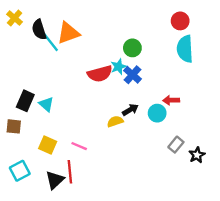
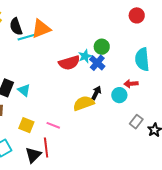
cyan line: (51, 42) -> (26, 37), turned -66
green circle: (132, 48) -> (102, 47), moved
cyan semicircle: (185, 49) -> (142, 59), moved
black arrow: (130, 110) -> (96, 93), turned -32
yellow semicircle: (115, 121) -> (84, 103), size x1.5

